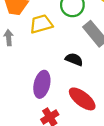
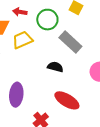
purple ellipse: (42, 84) -> (16, 95), moved

